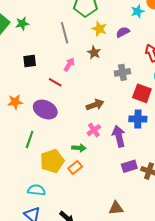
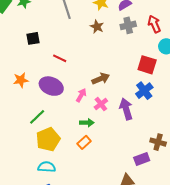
pink arrow: (69, 64) -> (81, 95), moved
gray cross: (122, 72) -> (128, 25), moved
blue cross: (138, 119) -> (144, 91), turned -36
green line: (30, 140) -> (37, 117), turned 30
yellow pentagon: (52, 161) -> (48, 139), moved
purple rectangle: (129, 166) -> (142, 159), moved

